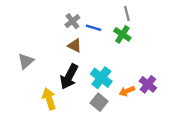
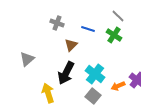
gray line: (127, 13) -> (118, 16), turned -32
gray cross: (72, 21) -> (57, 23), moved, turned -32
brown triangle: (75, 46) -> (71, 45), turned 48

